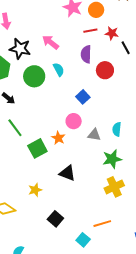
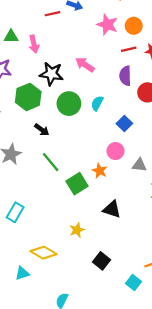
cyan semicircle: (59, 69) -> (97, 103), moved, turned -120

